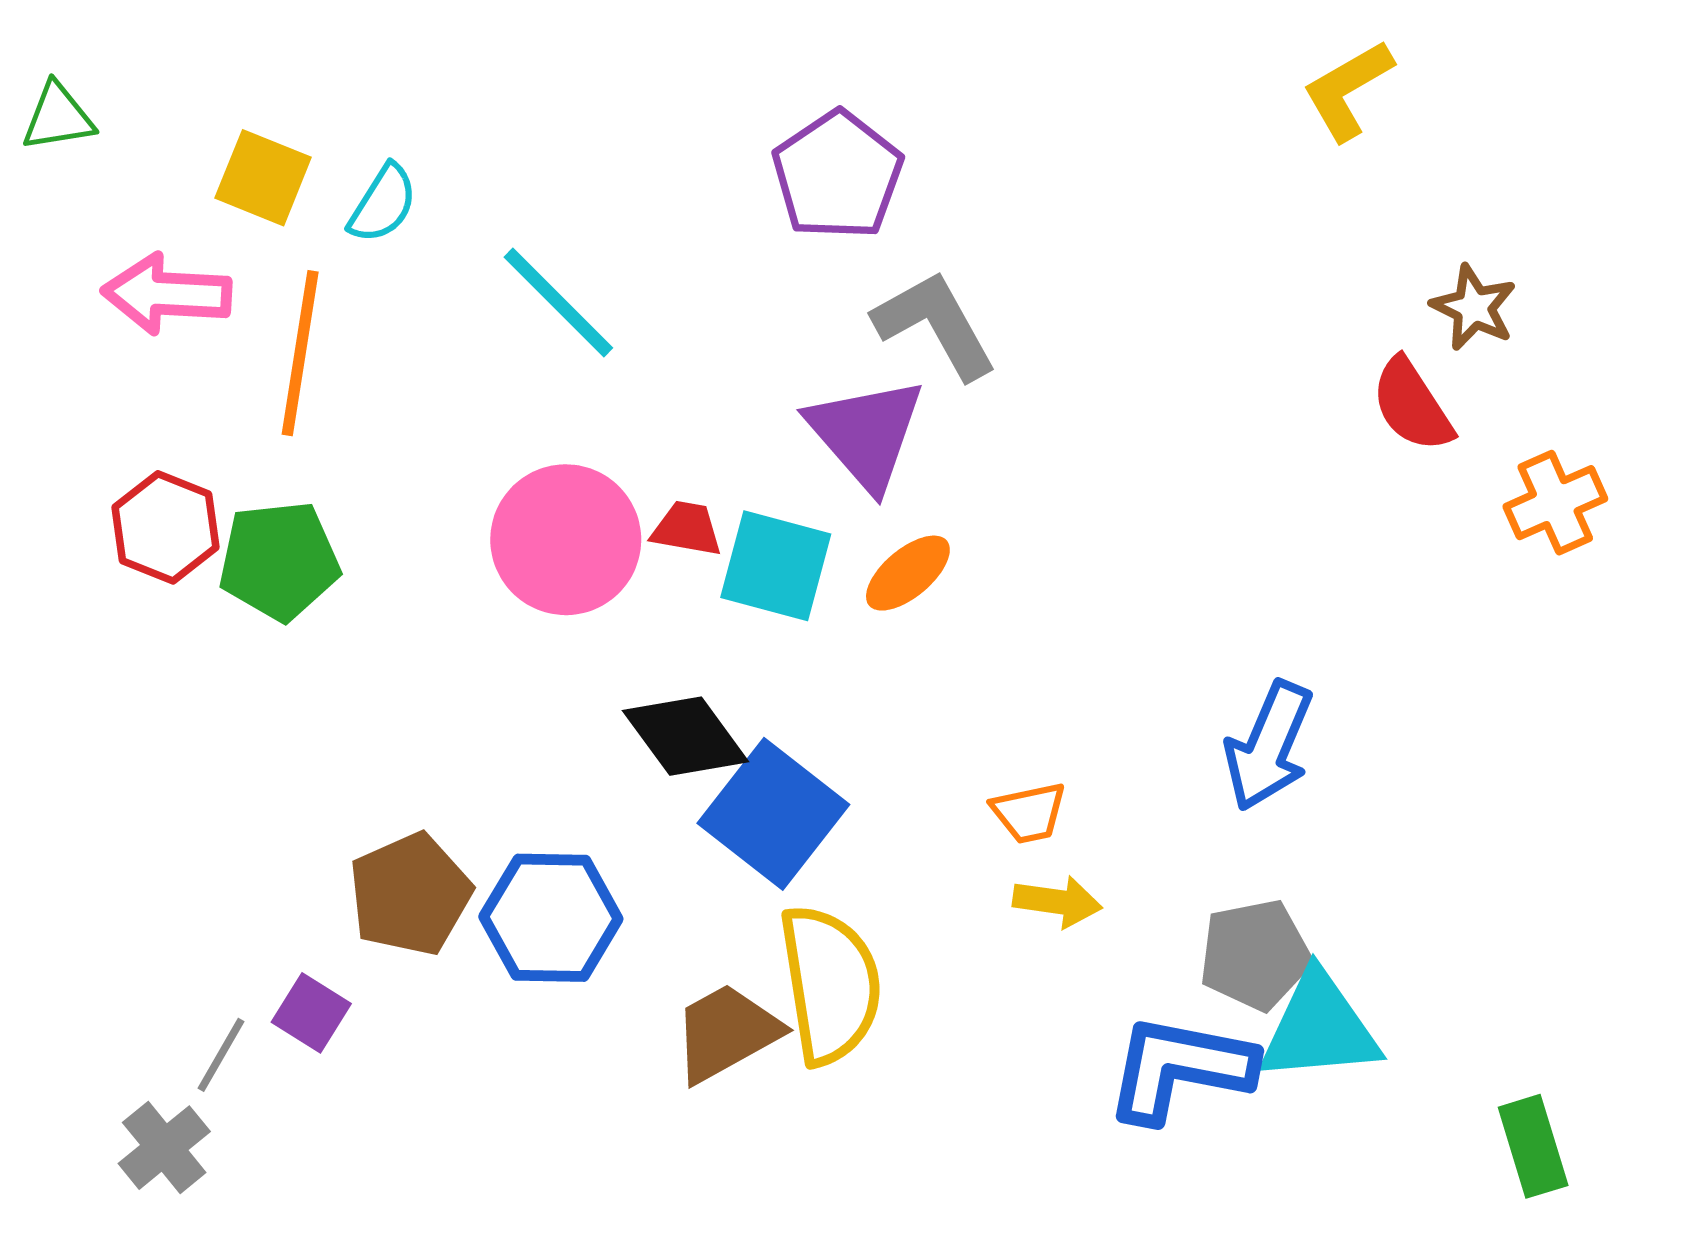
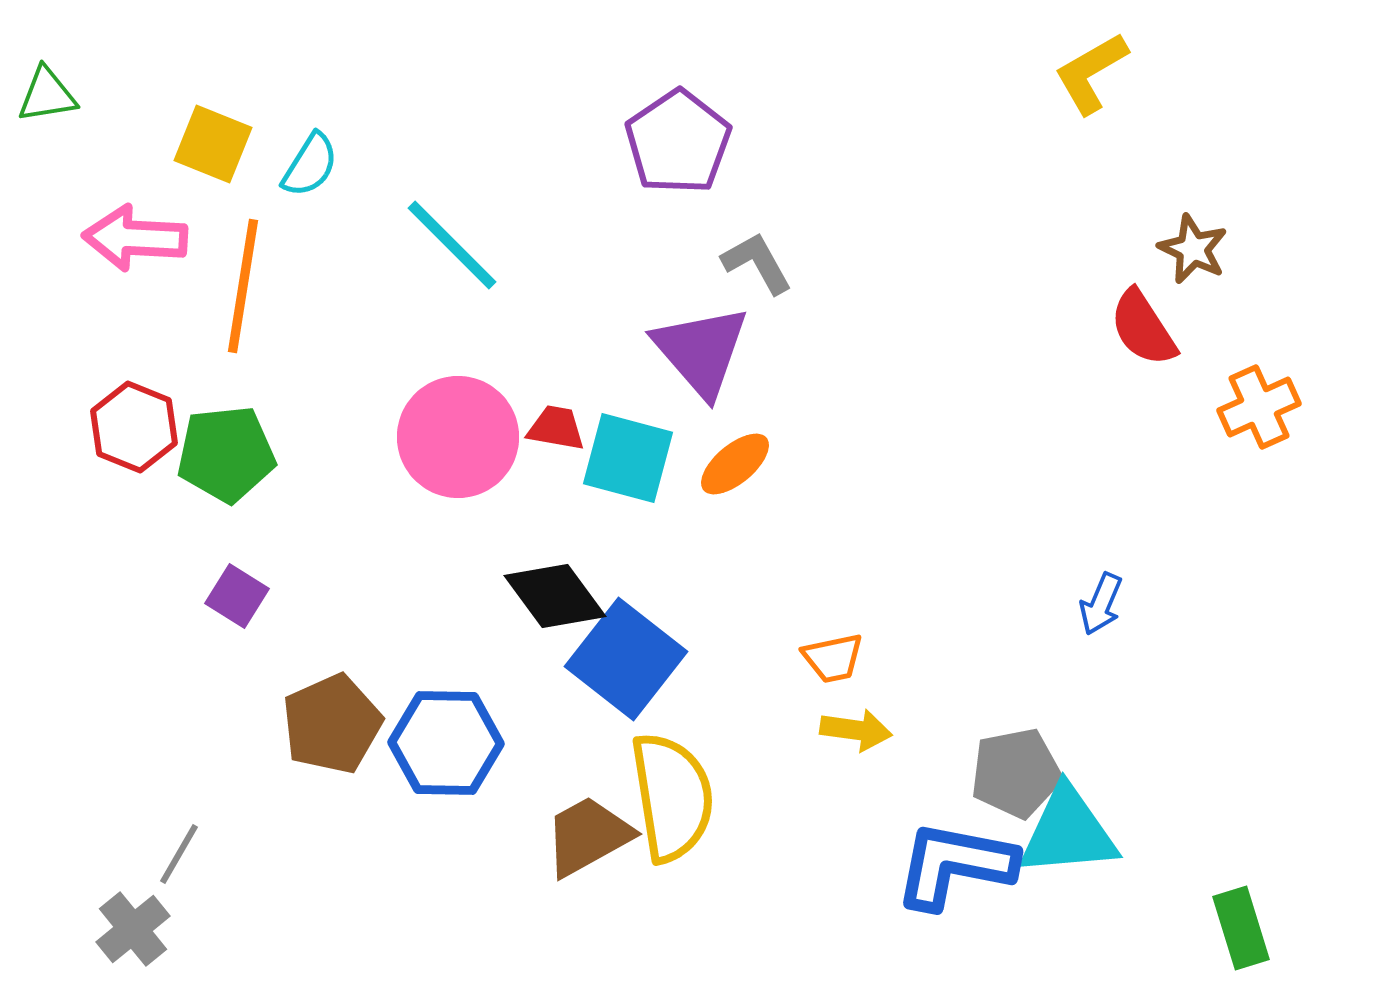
gray L-shape: (935, 325) -> (757, 263), size x0.7
blue arrow: (1269, 746) -> (1101, 604), moved, size x0.6
purple square: (311, 1013) -> (237, 596), moved

